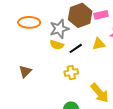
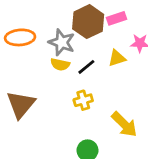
gray star: (59, 29) -> (62, 42), turned -30
brown triangle: (25, 71) -> (21, 104), size x1.6

